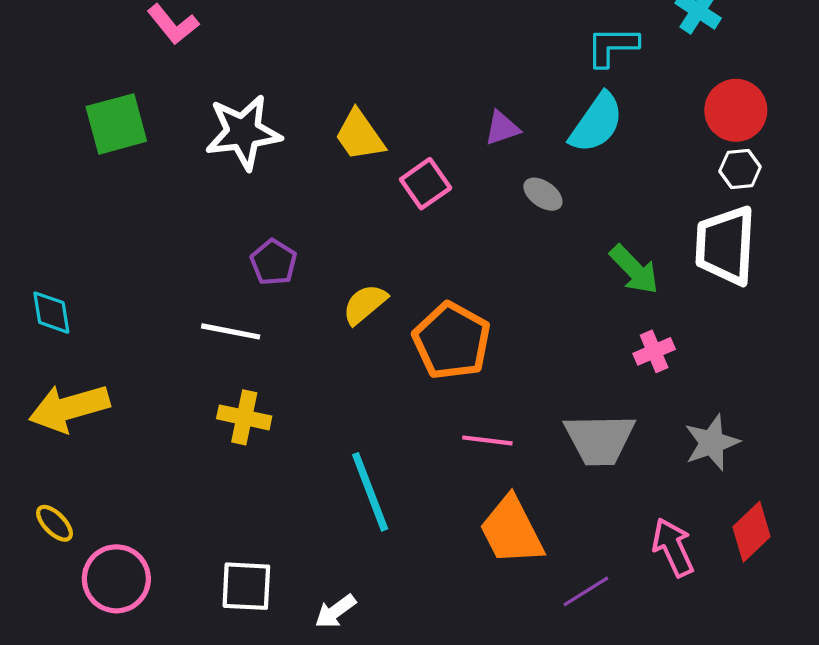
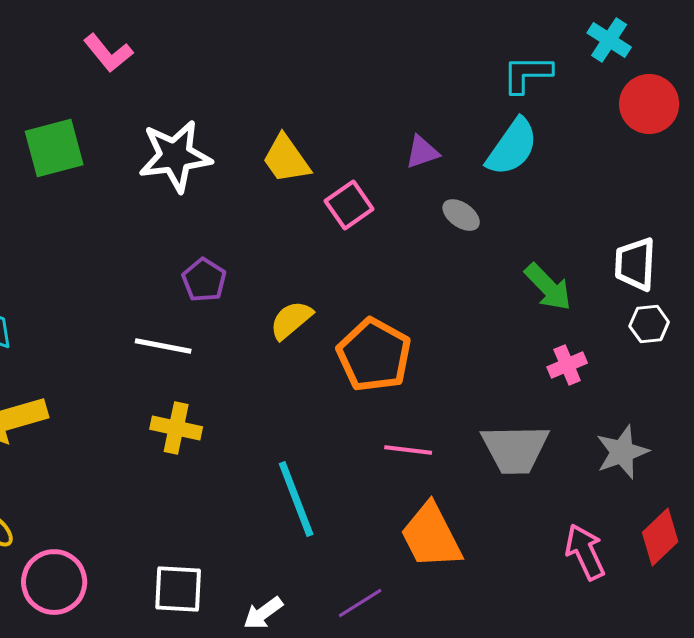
red circle: (736, 110) -> (649, 104), moved
white hexagon: (740, 169) -> (649, 324), moved
white trapezoid: (725, 245) -> (635, 264), size x0.7
purple line: (586, 591) -> (360, 603), moved

